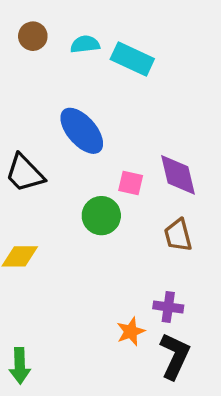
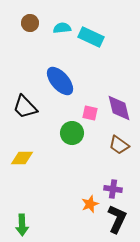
brown trapezoid: (178, 235) -> (119, 145), turned -40

